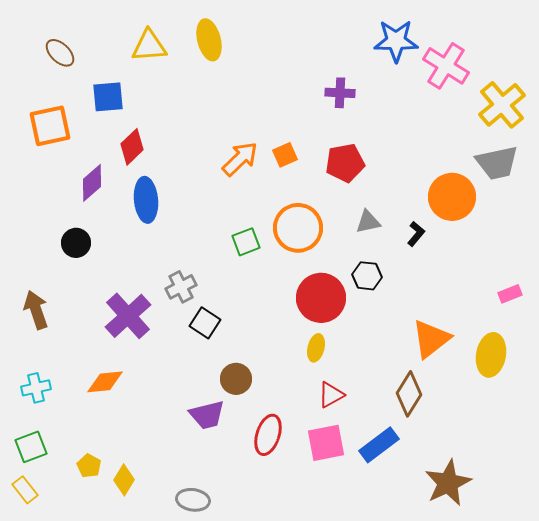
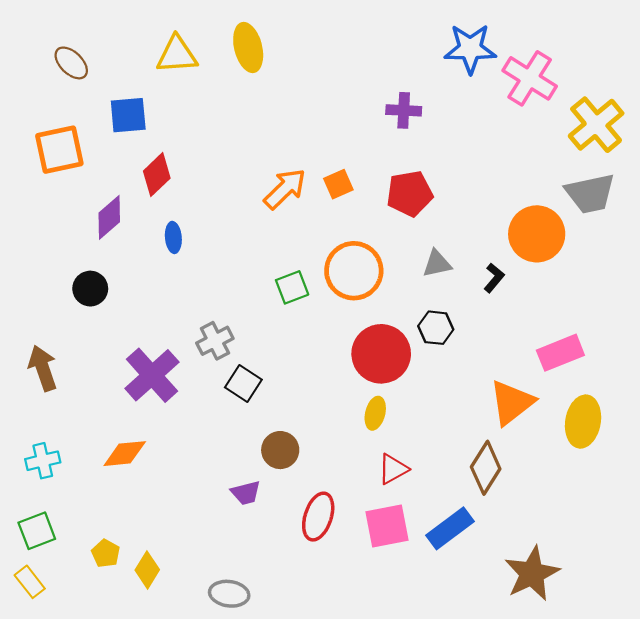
blue ellipse: (146, 200) -> (173, 237), size x0.6
pink rectangle: (510, 294) -> (560, 353), moved, size x1.6
purple trapezoid: (207, 415) -> (246, 493), size x0.7

